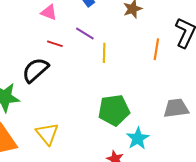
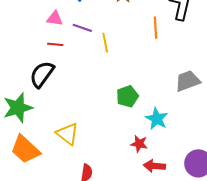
pink triangle: (49, 12) -> (55, 18), moved
green pentagon: (114, 110) -> (127, 96), size x0.7

